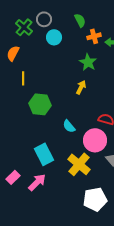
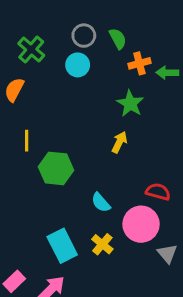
gray circle: (44, 19) -> (84, 36), moved
yellow line: (23, 78) -> (27, 141), moved
yellow cross: (79, 164) -> (102, 244), moved, size x0.6

